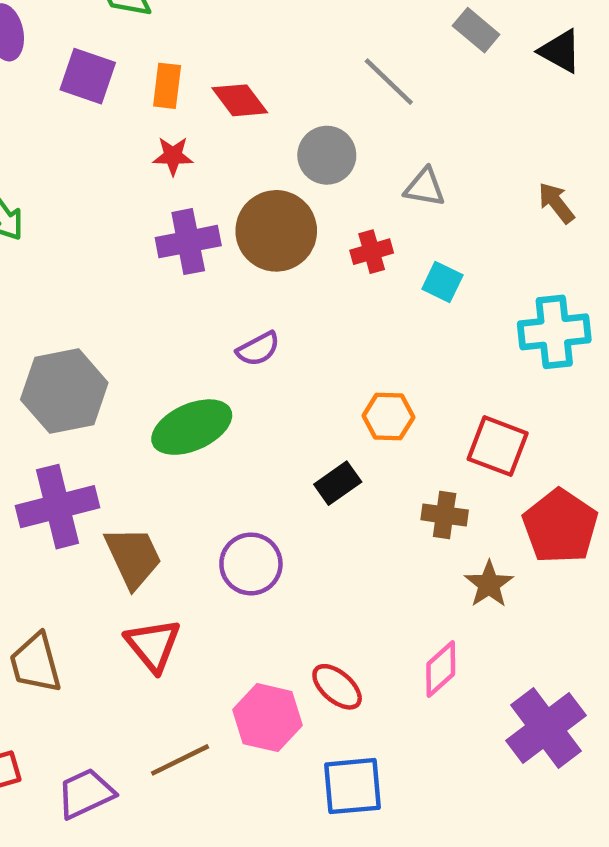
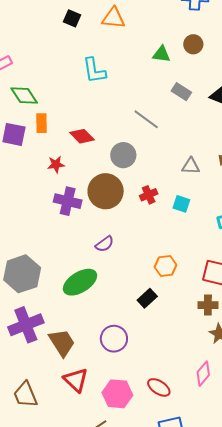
orange rectangle: (167, 86) -> (42, 123), moved
gray triangle: (425, 187) -> (191, 166), moved
purple cross: (188, 242) -> (68, 201), turned 32
brown cross: (445, 515) -> (208, 305), moved
pink hexagon: (267, 718) -> (117, 394), moved

